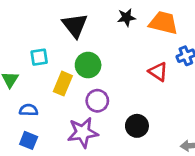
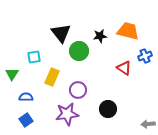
black star: (126, 17) -> (100, 36), moved
green circle: (88, 65) -> (79, 51), moved
blue square: (29, 140) -> (26, 120), turned 32

